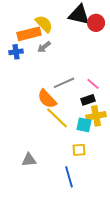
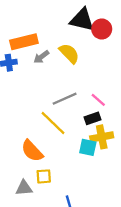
yellow semicircle: (44, 24) -> (69, 53), moved
orange semicircle: (47, 99) -> (32, 151), moved
yellow line: (57, 118) -> (53, 123), moved
yellow square: (79, 150) -> (44, 176), moved

